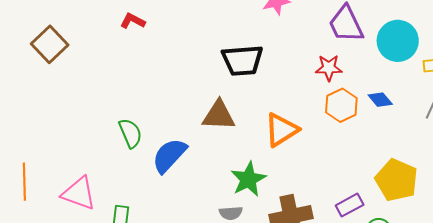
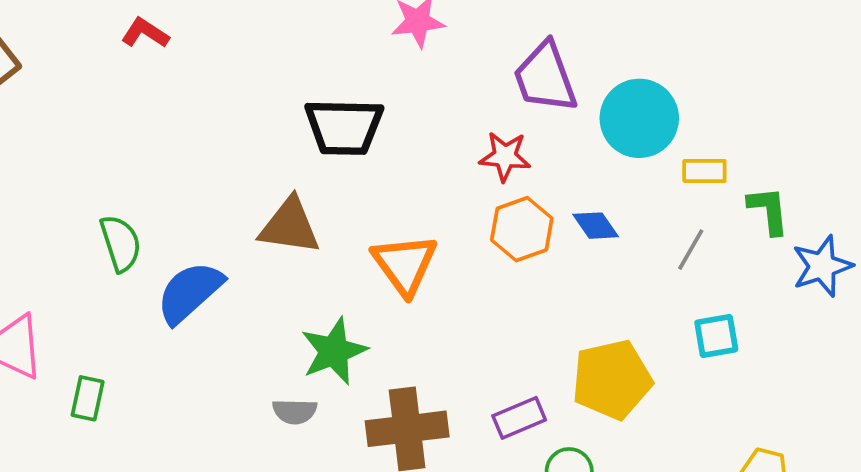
orange triangle: (281, 130) -> (405, 264), turned -39
yellow pentagon: (397, 180) -> (612, 379), turned 30

